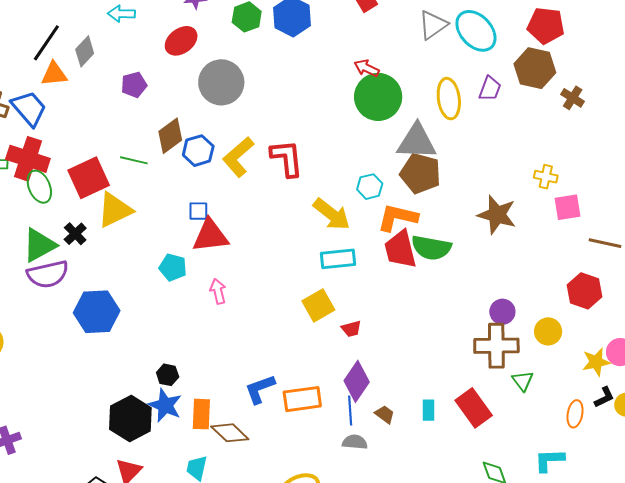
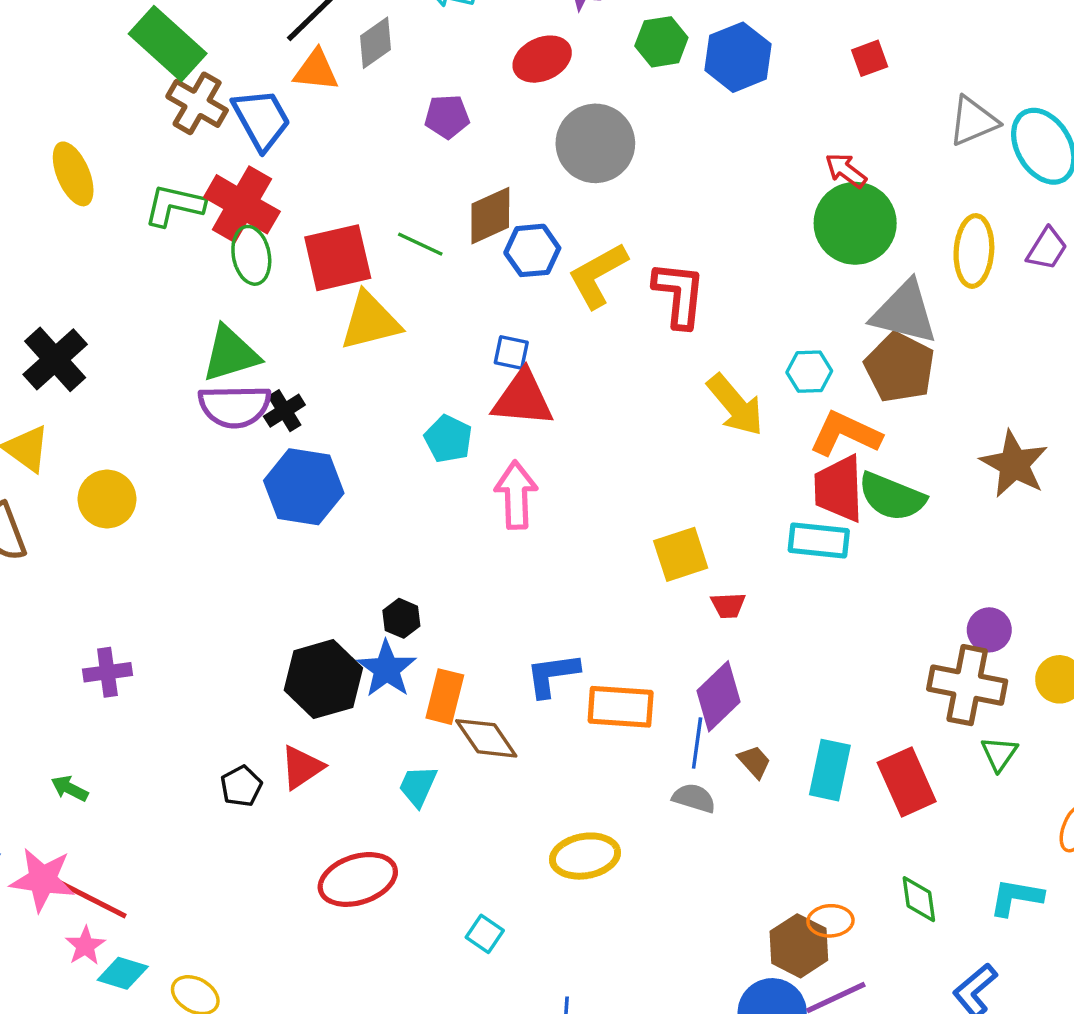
black cross: (75, 234) -> (284, 411), moved
cyan rectangle: (338, 259) -> (819, 540), moved
pink arrow: (218, 291) -> (516, 495), size x1.5
cyan rectangle: (429, 410) -> (830, 770), size x1.6

